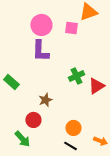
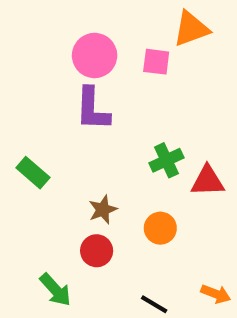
red triangle: (96, 86) -> (208, 181), turned 30
red circle: (33, 120) -> (97, 251), moved
orange circle: (73, 128) -> (160, 228), moved

